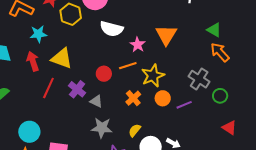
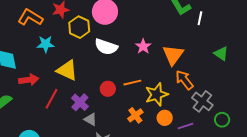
white semicircle: (112, 29) -> (106, 47), moved
pink star: (138, 45) -> (143, 46), moved
orange arrow: (220, 52) -> (184, 80), moved
red arrow: (33, 61) -> (29, 80), moved, turned 96
gray triangle: (96, 101) -> (90, 119), moved

